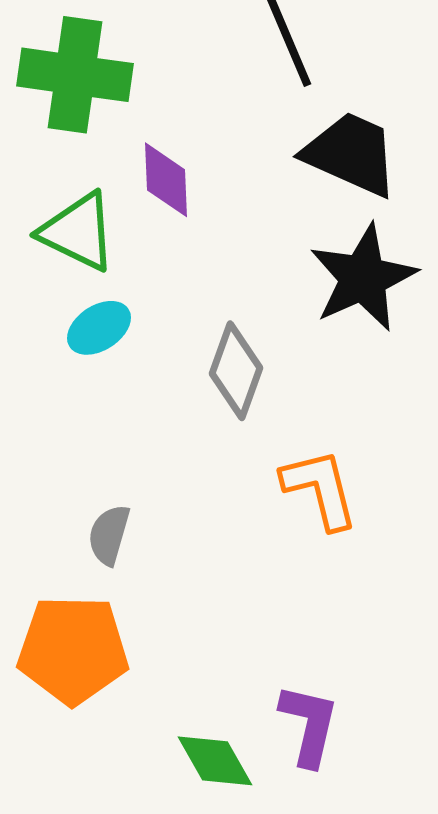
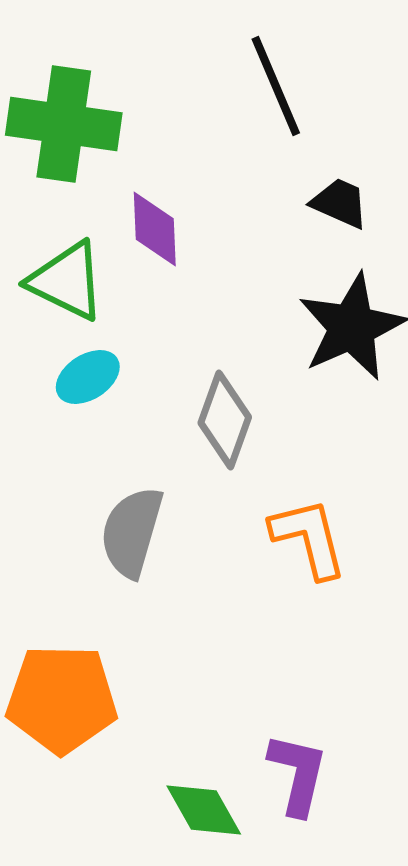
black trapezoid: (351, 154) -> (340, 203), size x0.6
gray semicircle: (109, 535) -> (132, 532), moved, size x1.5

